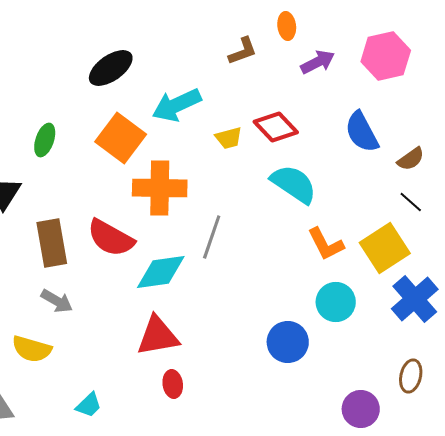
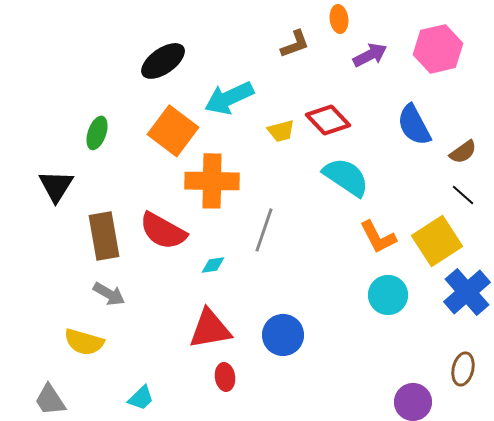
cyan diamond: (161, 272) -> (213, 265), size x0.5
blue circle: (288, 342) -> (283, 335), moved

